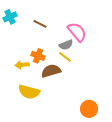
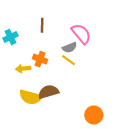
cyan cross: (10, 17) -> (10, 37), moved
brown line: (40, 24) -> (42, 25), turned 64
brown semicircle: (51, 71) -> (48, 92), moved

